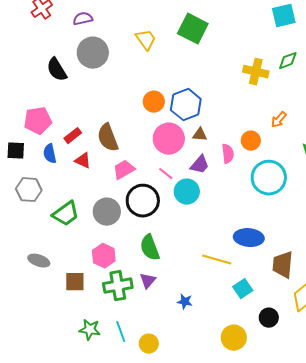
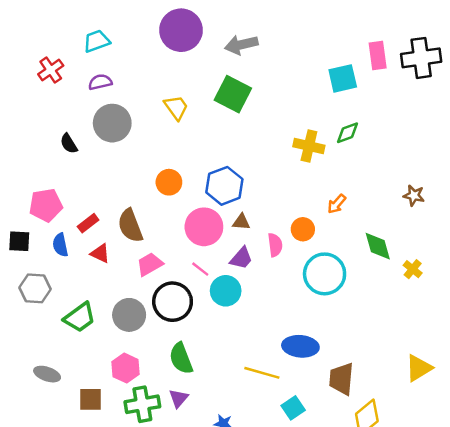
black semicircle: (57, 70) -> (69, 144), size x0.7
orange circle: (154, 102) -> (169, 182), moved

